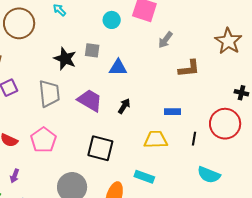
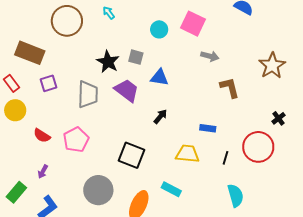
gray arrow: (165, 40) -> (210, 56), turned -120
brown L-shape: (189, 69) -> (230, 88), turned -105
black cross: (241, 93) -> (279, 118), turned 32
purple trapezoid: (90, 100) -> (127, 90), moved
cyan semicircle: (209, 175) -> (236, 196), turned -135

